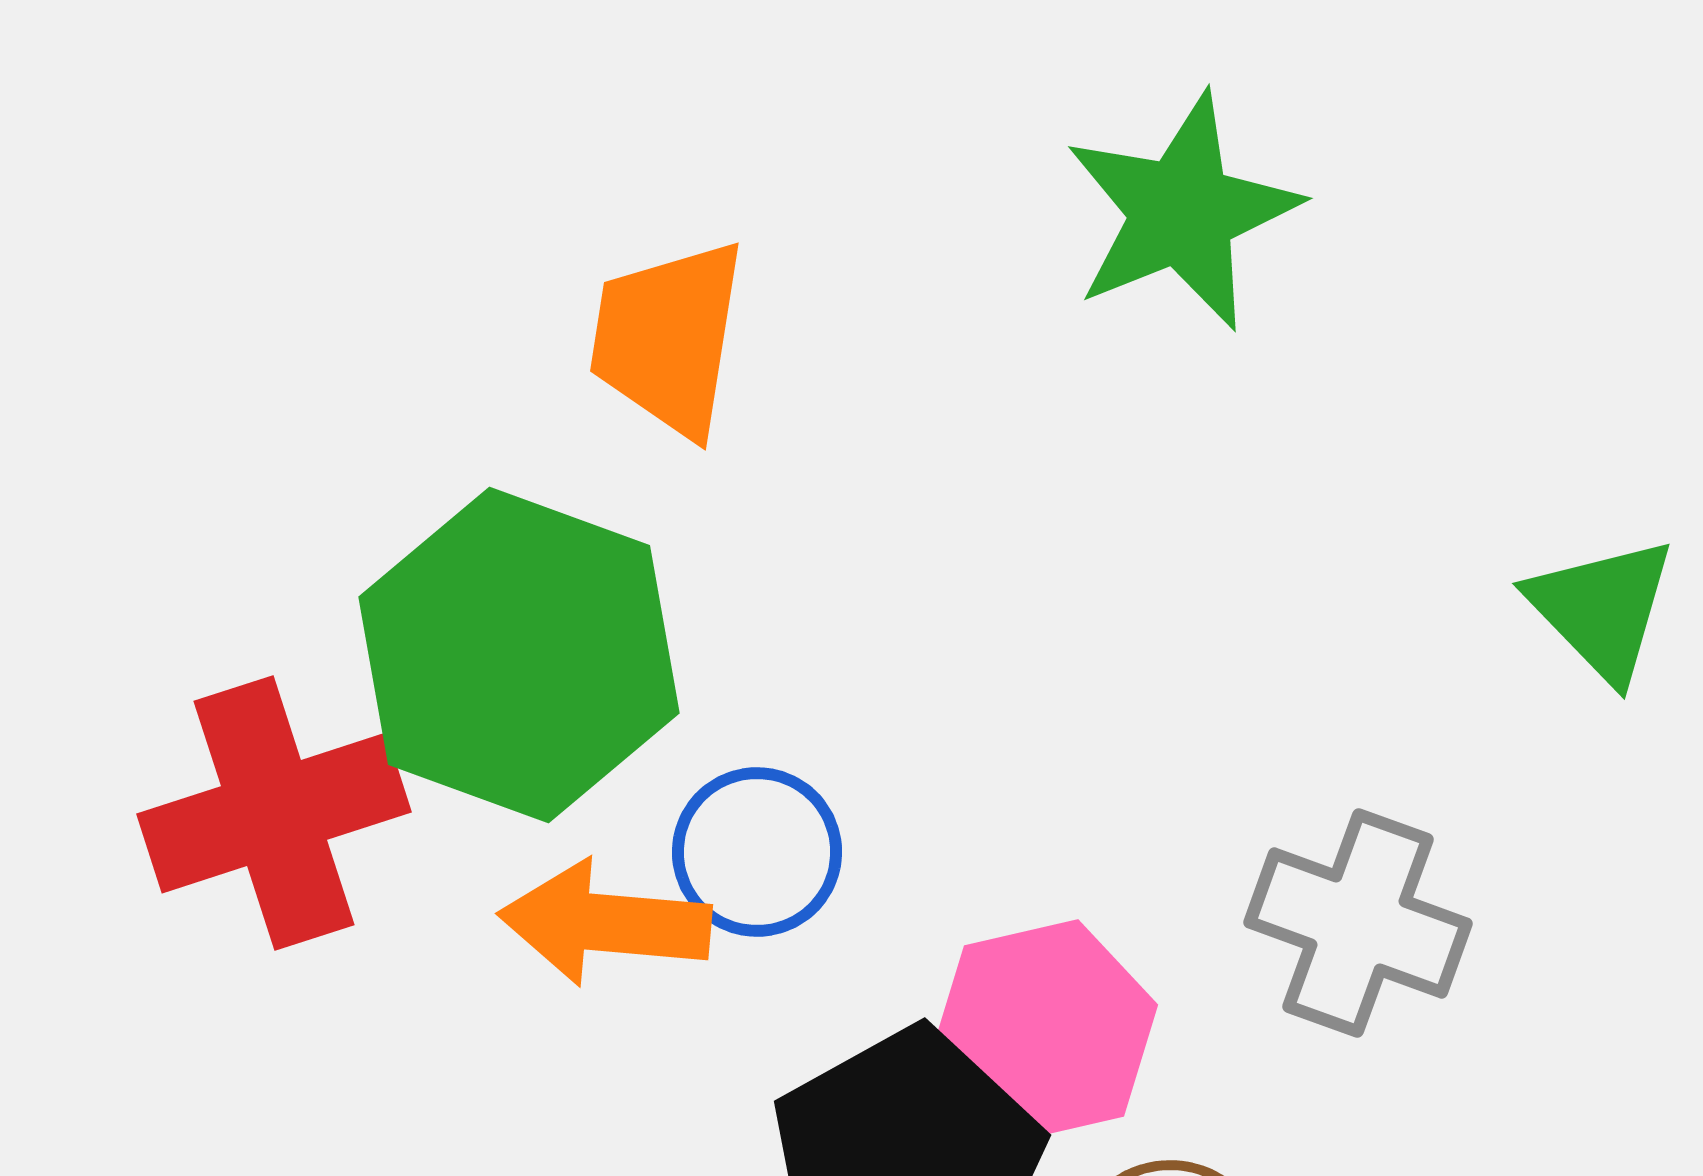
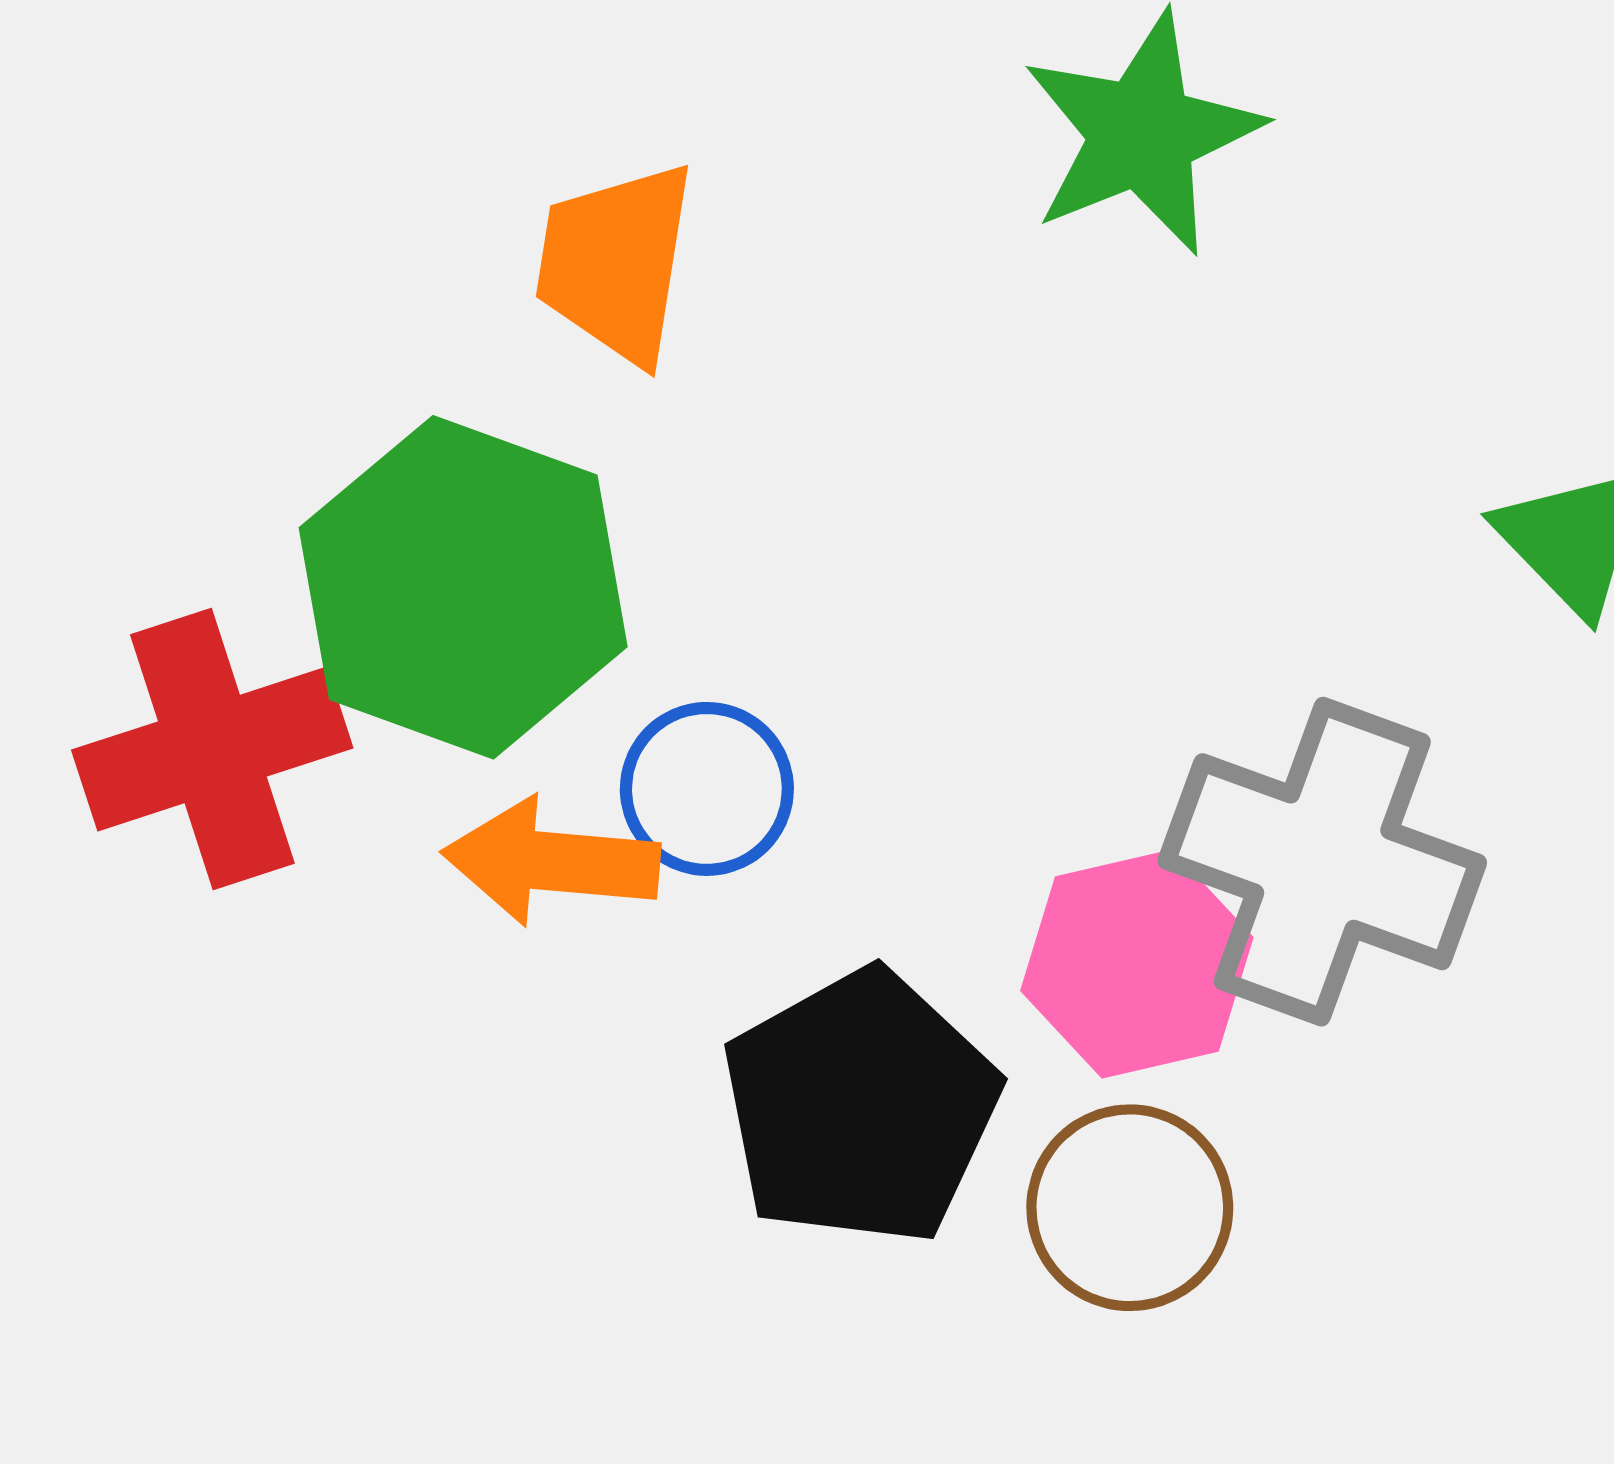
gray cross: (1358, 923) -> (1322, 862), size x1.4
pink hexagon: (1044, 1031) -> (1137, 964), moved

